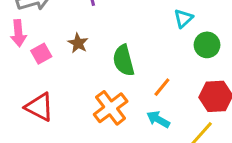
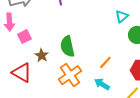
brown star: (78, 43) -> (42, 55), moved
green semicircle: (124, 60) -> (67, 46), moved

